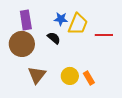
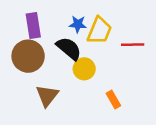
black semicircle: (54, 38) -> (69, 48), size x1.5
yellow circle: (70, 76) -> (84, 69), moved

